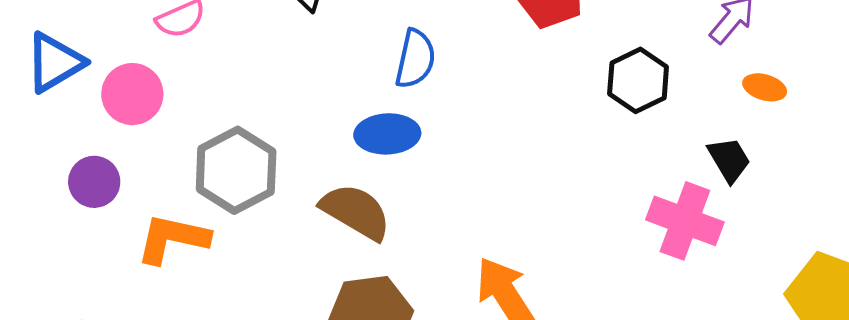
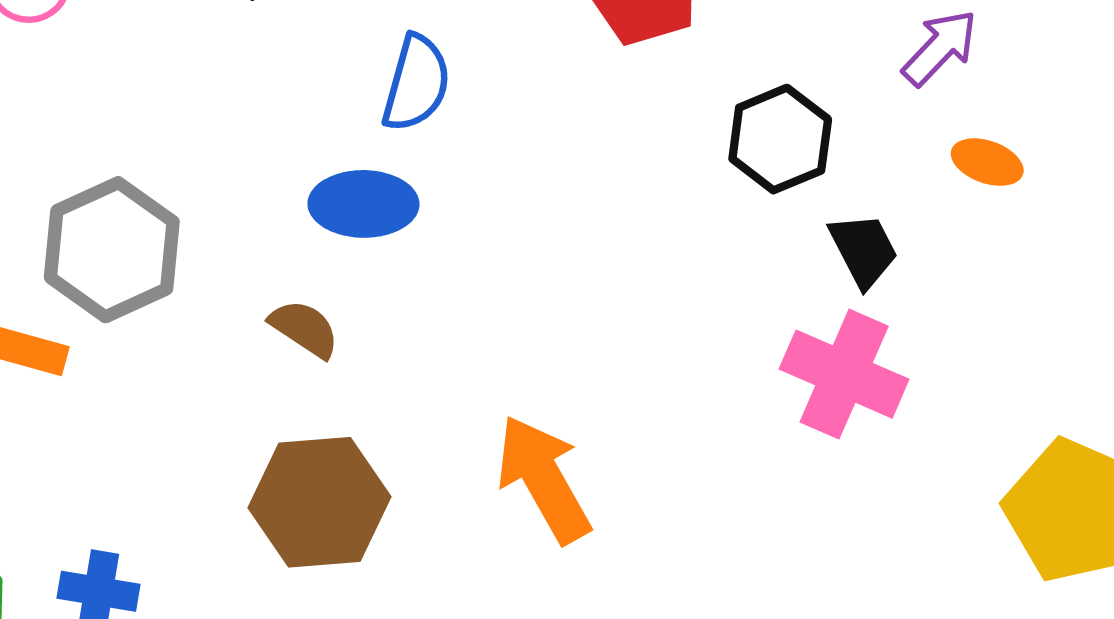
black trapezoid: (729, 160) -> (864, 250), moved
brown semicircle: (356, 212) -> (304, 329), size x0.6

